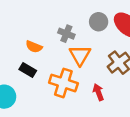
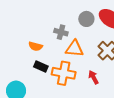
orange triangle: (80, 55) -> (74, 49), turned -48
black rectangle: (28, 70) -> (41, 66), moved

